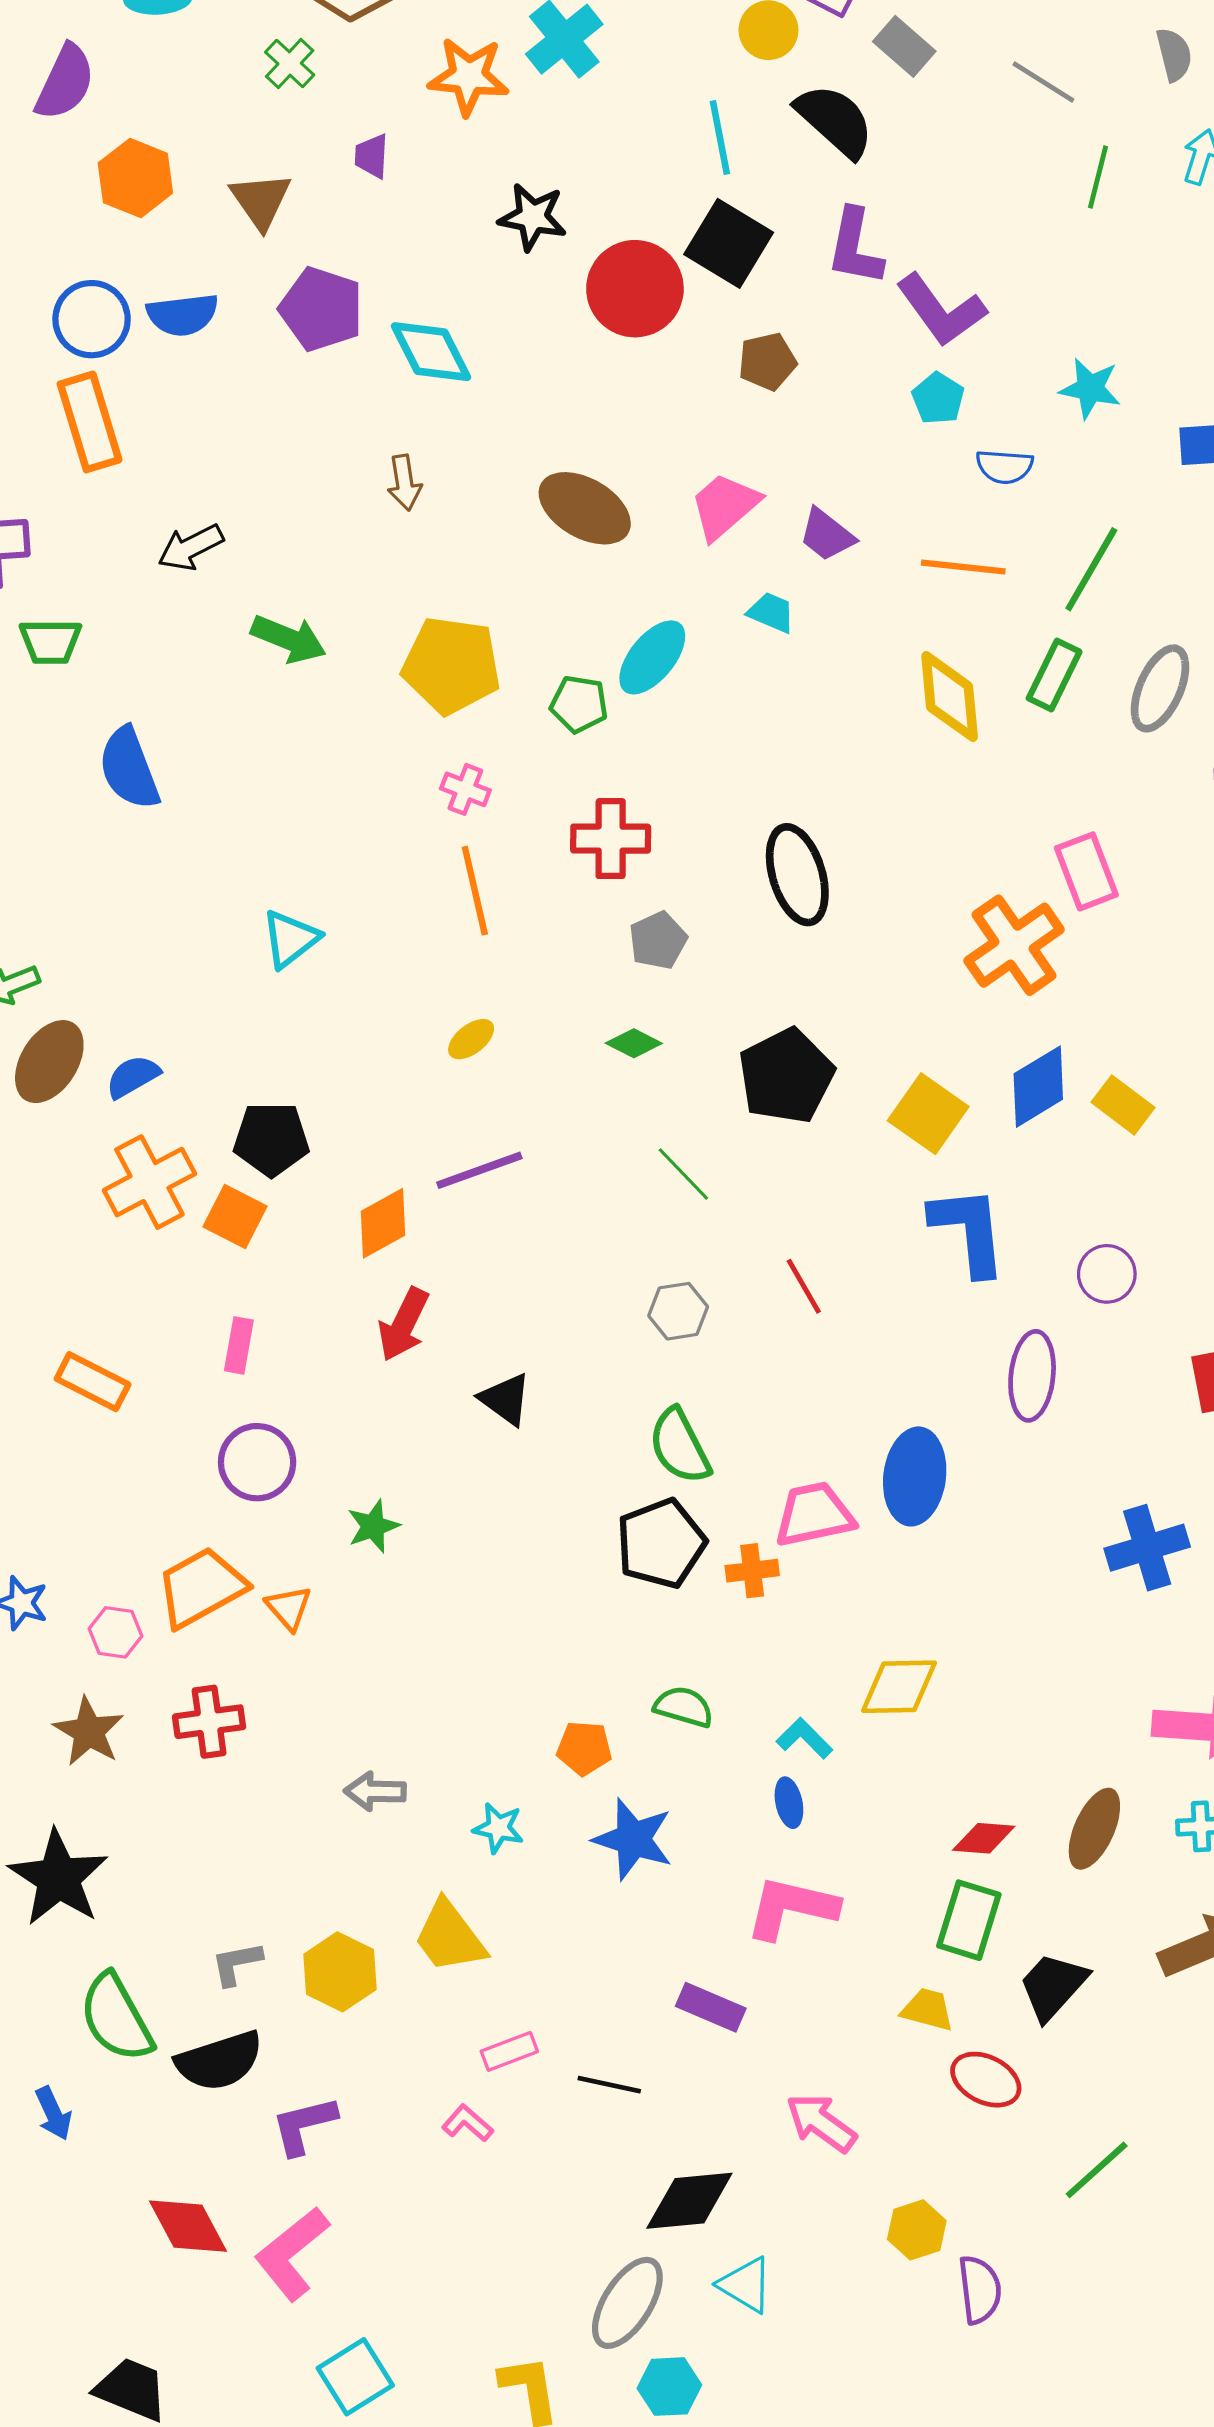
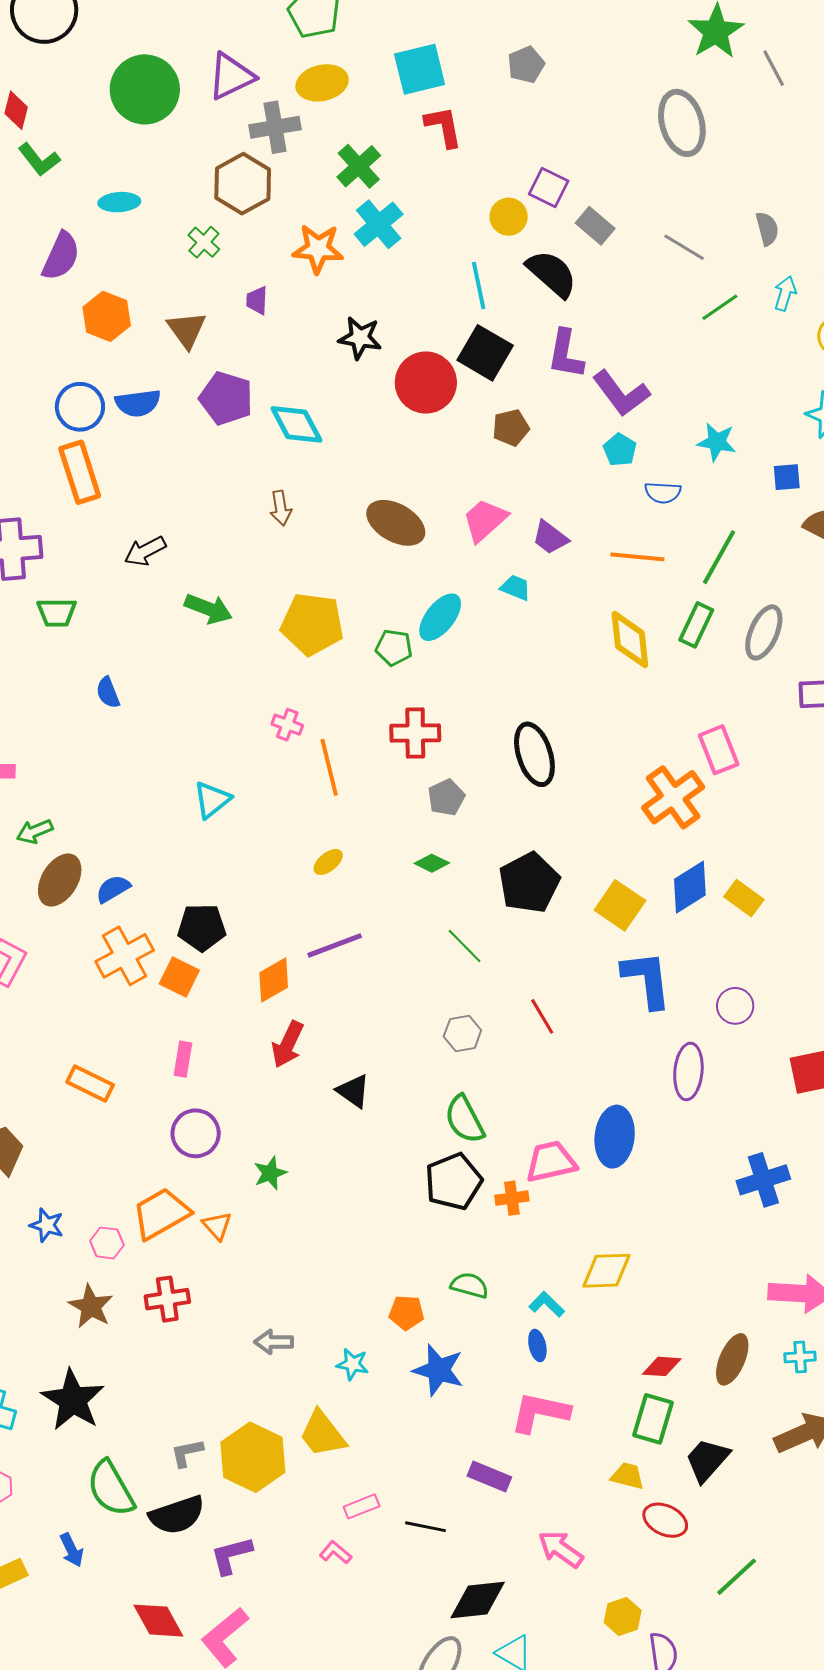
green line: (1098, 177) -> (720, 307), turned 42
blue semicircle: (129, 768) -> (108, 693), size x0.6
pink cross: (465, 789) -> (287, 725), moved
yellow hexagon: (340, 1972) -> (253, 1457), size x1.4

